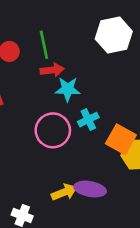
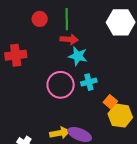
orange square: (121, 139) -> (110, 102), size x0.6

